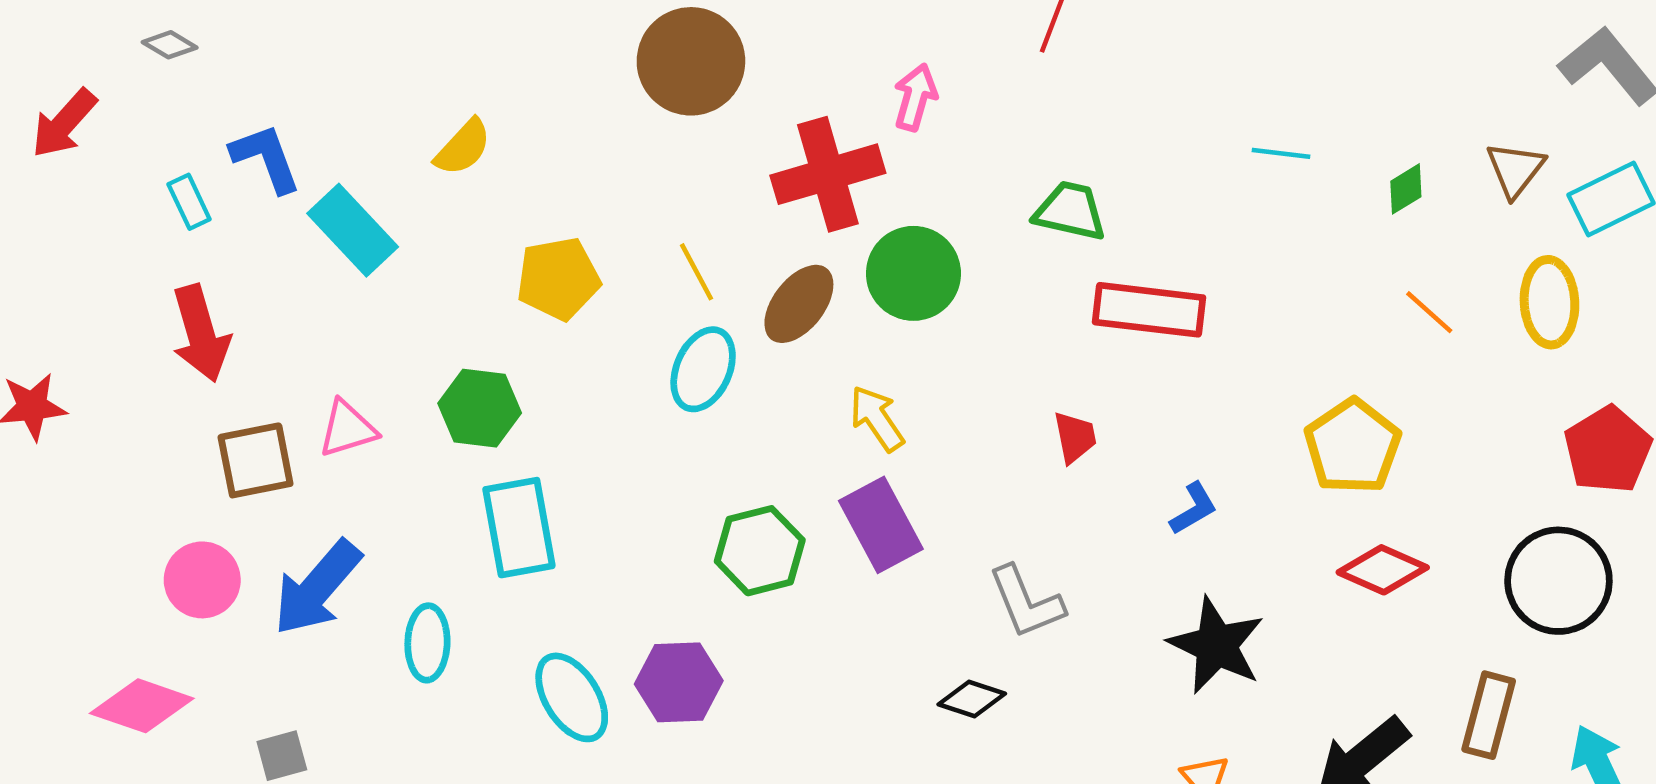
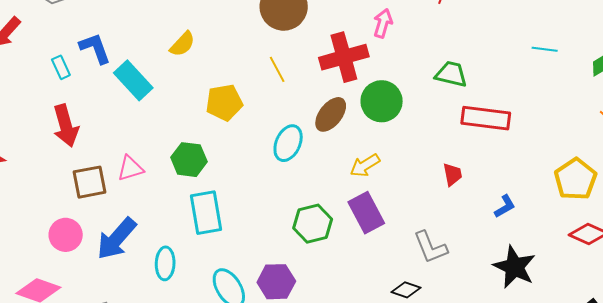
yellow line: (697, 272) -> (277, 69), moved
yellow arrow: (877, 419) -> (365, 165), turned -88

